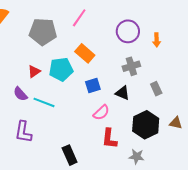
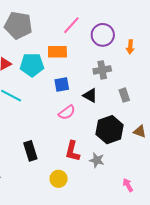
pink line: (79, 18) -> (71, 25), moved
orange rectangle: (85, 53) -> (57, 52), turned -48
red L-shape: (109, 139) -> (72, 151), moved

